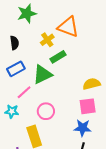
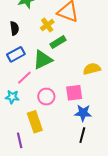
pink square: (88, 106) -> (74, 93), moved

